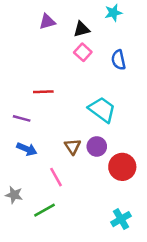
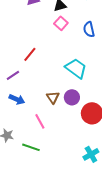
red line: (43, 92) -> (30, 54), turned -49
purple line: (22, 118) -> (13, 75), turned -48
green line: (45, 210) -> (31, 147), turned 48

